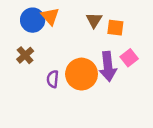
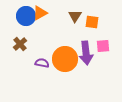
orange triangle: (50, 16) -> (40, 13), turned 42
pink square: (129, 58) -> (103, 46), turned 32
purple semicircle: (53, 79) -> (42, 63), turned 96

